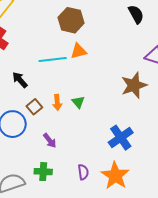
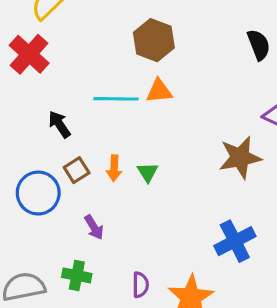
blue cross: (121, 138) -> (235, 241), moved

